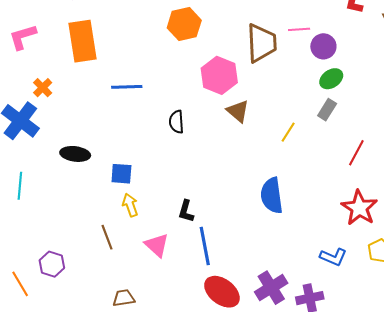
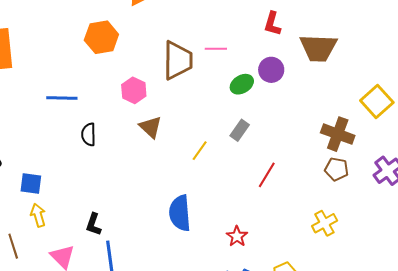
purple circle: (323, 46) -> (271, 70), moved
pink hexagon: (219, 75) -> (134, 90), size x0.7
green ellipse: (331, 79) -> (242, 84), moved
blue line: (127, 87) -> (62, 98), moved
red star: (359, 208) -> (237, 236), moved, size x0.6

